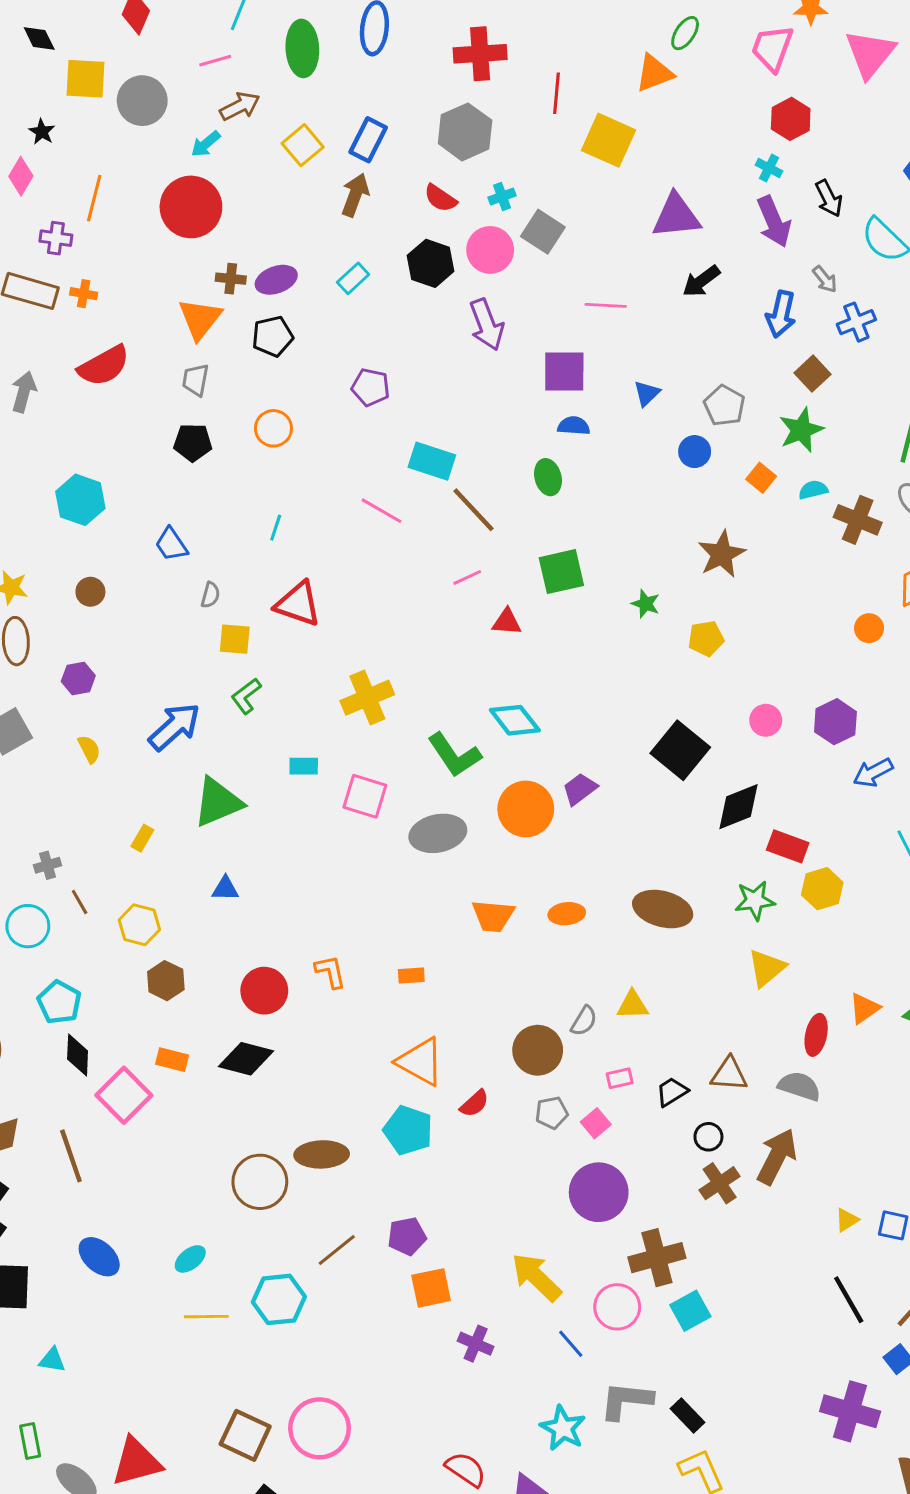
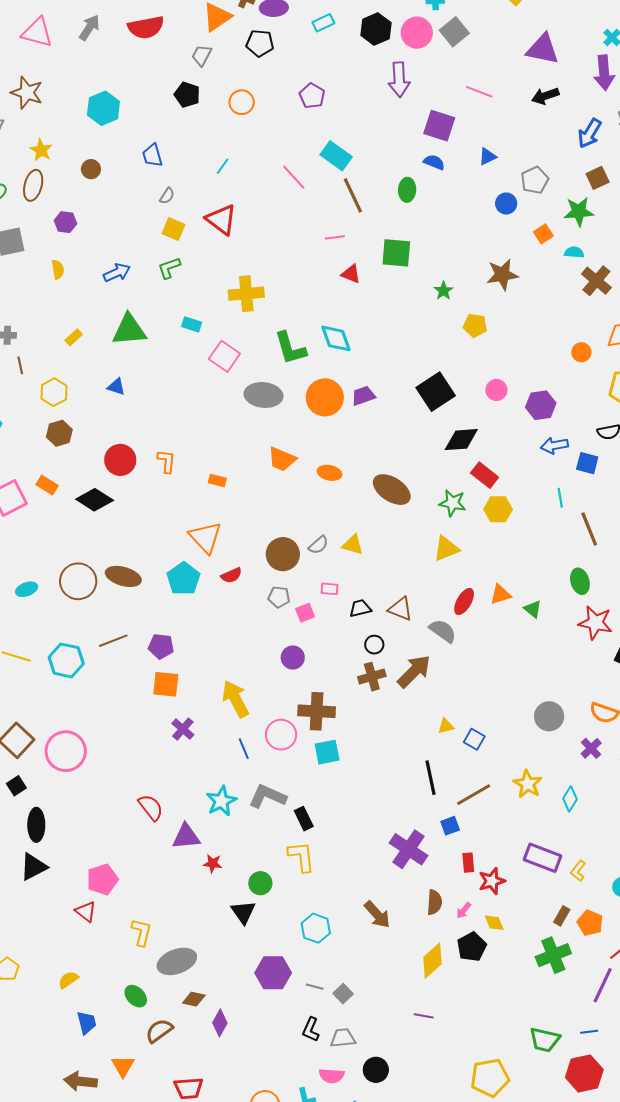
blue arrow: (174, 727) -> (117, 273), size x0.7
purple circle: (599, 1192) -> (293, 657), size x0.6
cyan ellipse: (190, 1259) -> (27, 589), moved

